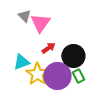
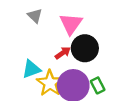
pink triangle: (40, 23) -> (71, 24), moved
black circle: (73, 56) -> (85, 48), moved

